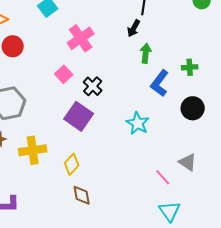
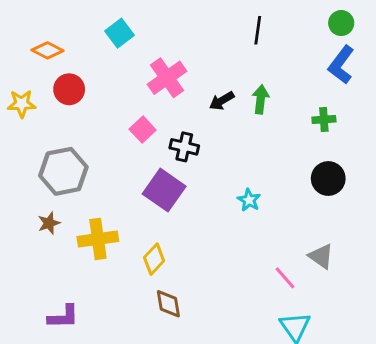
black arrow: (134, 28) -> (222, 101), moved, turned 30
blue L-shape: (160, 83) -> (341, 65), moved
black cross: (93, 86) -> (184, 147), turned -30
cyan star: (138, 123) -> (249, 200), size x0.7

